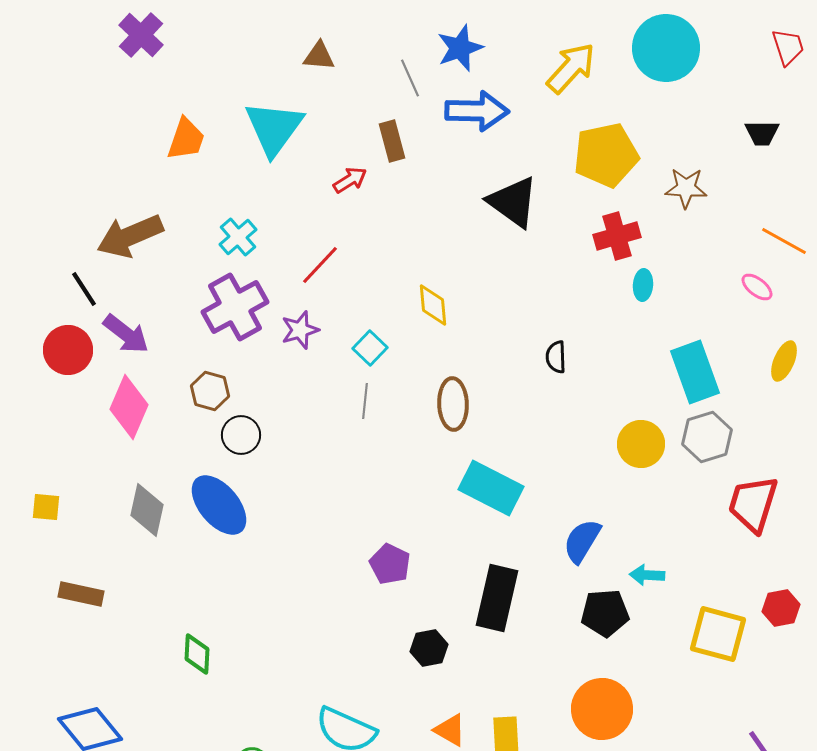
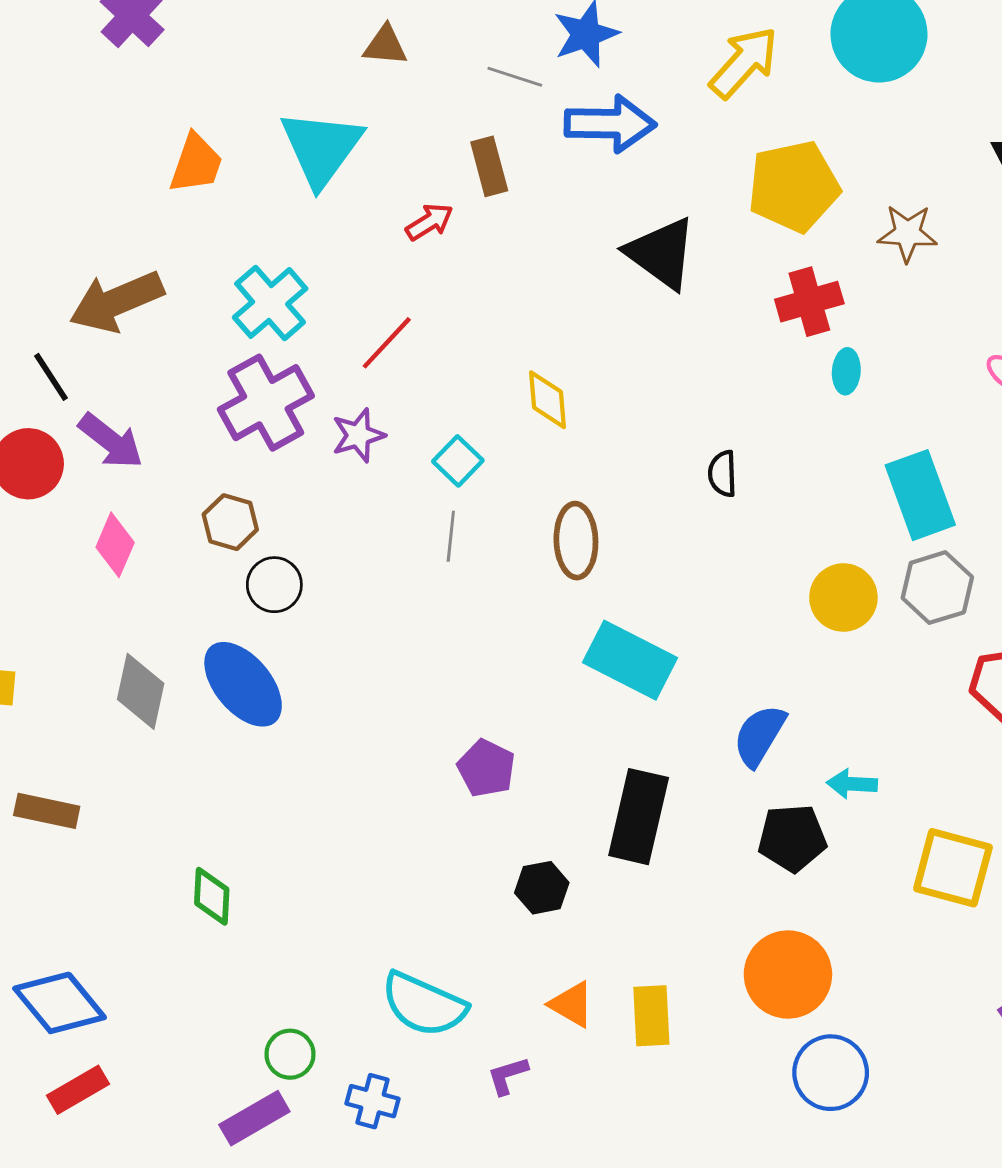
gray line: (410, 78) -> (515, 77), turned -48
cyan cross: (238, 237) -> (270, 303), size x1.4
pink diamond: (129, 407) -> (115, 545), size x0.7

